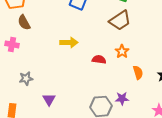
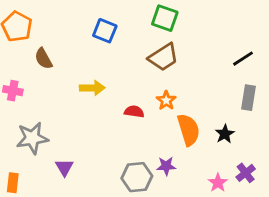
brown semicircle: (24, 22) -> (43, 59), moved
orange semicircle: (138, 72) -> (189, 130), size x1.6
gray star: (26, 78) -> (32, 138), size x1.6

